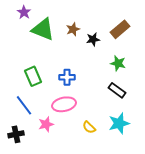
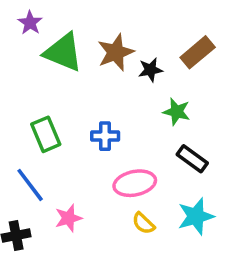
brown star: (73, 29) -> (116, 52), size x1.5
green star: (118, 63) -> (177, 112), moved
pink ellipse: (64, 104) -> (135, 183), moved

